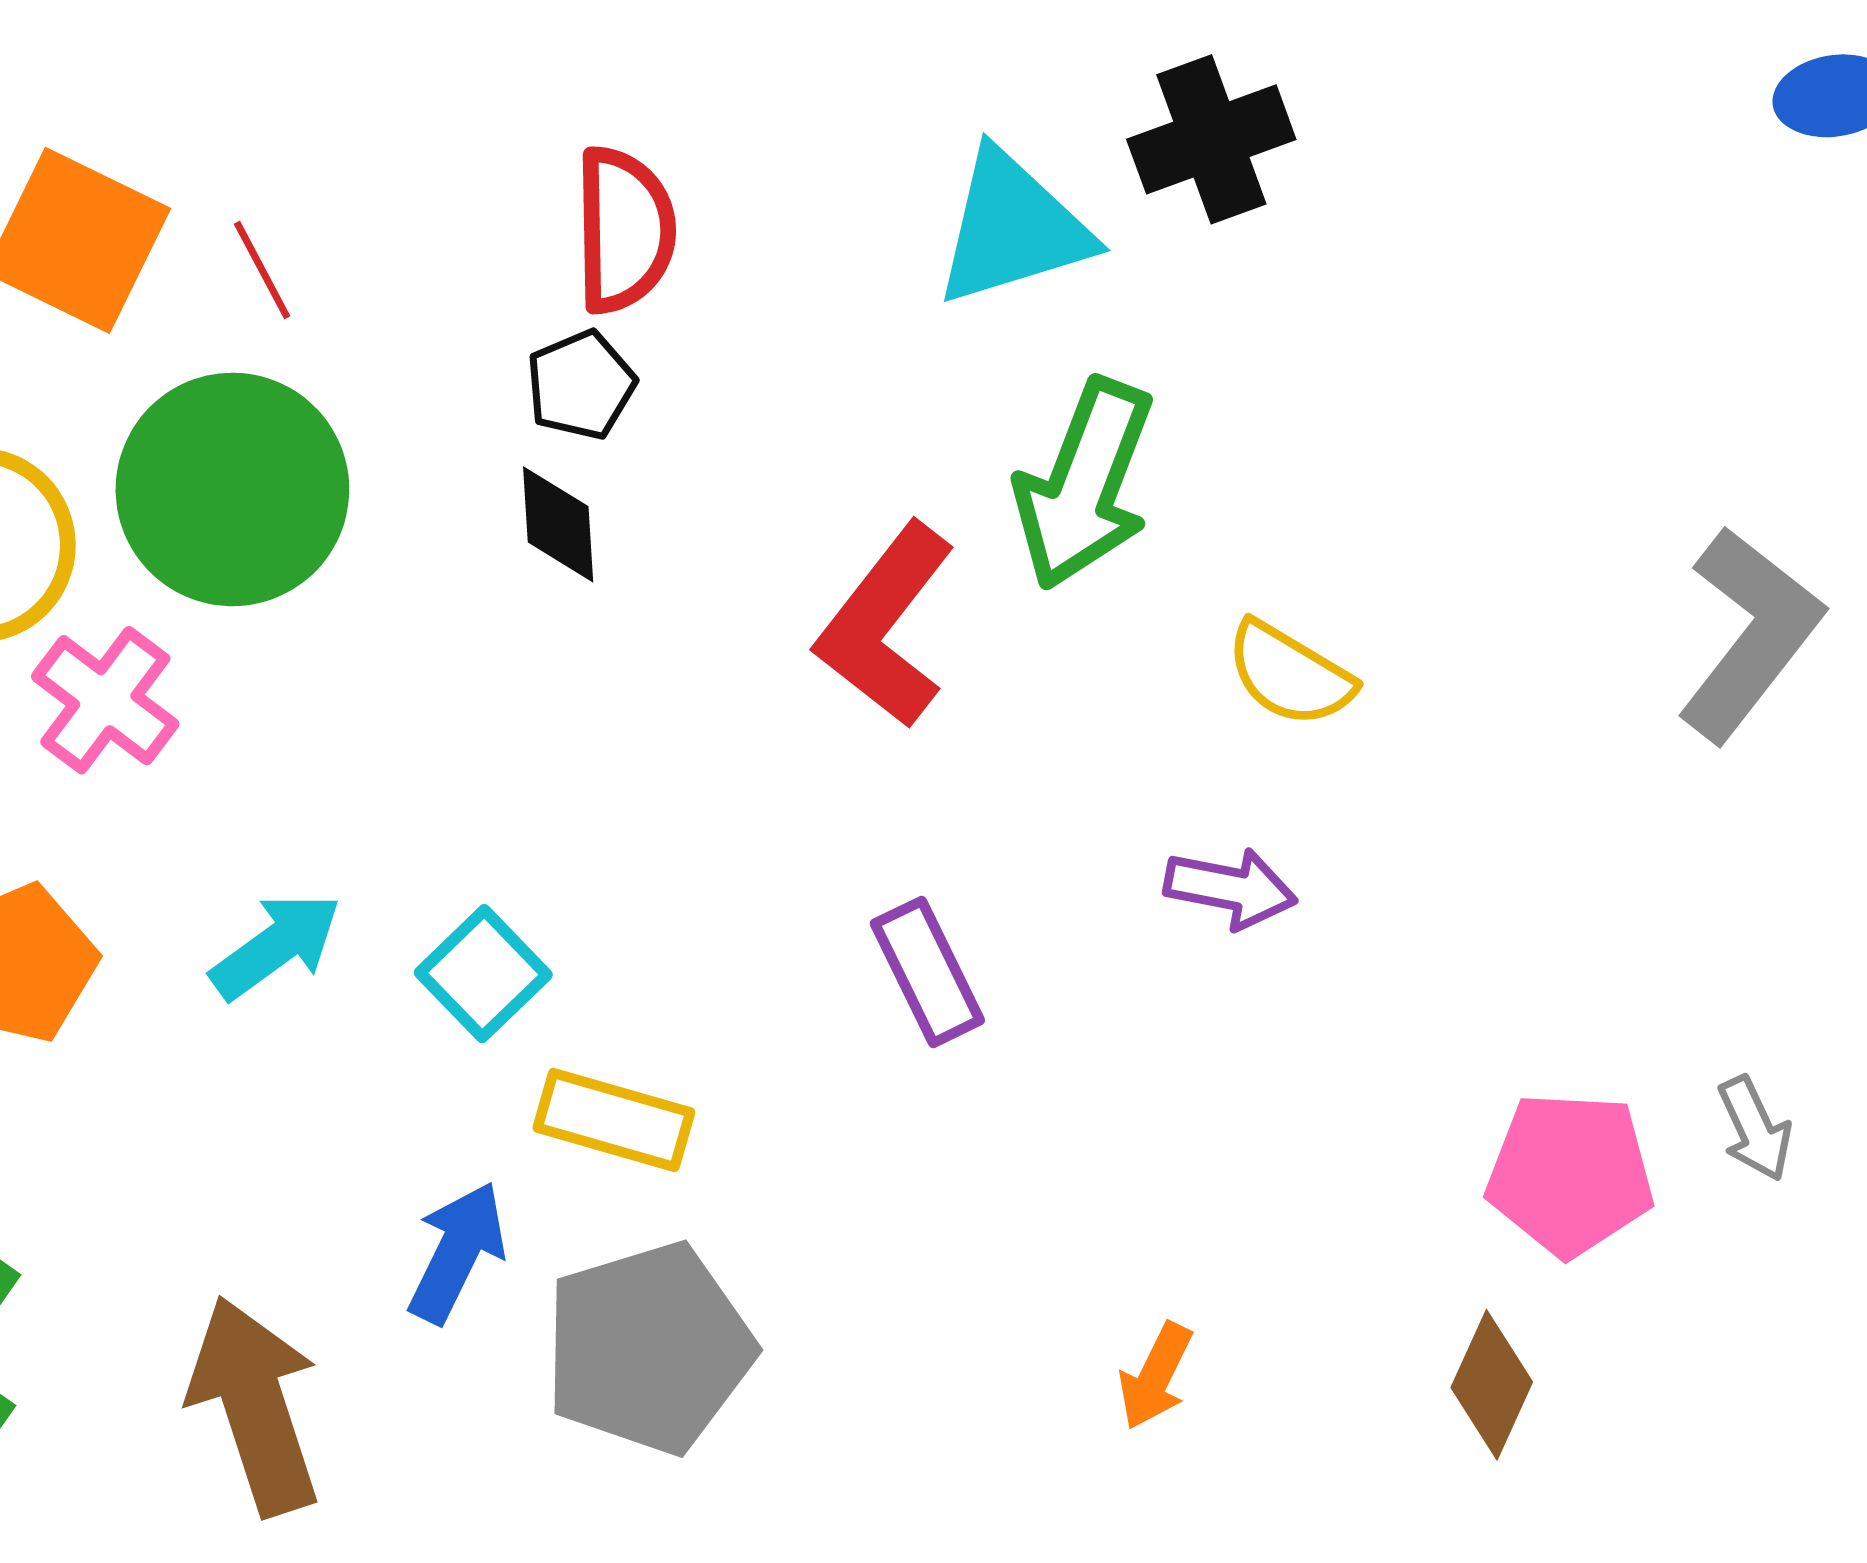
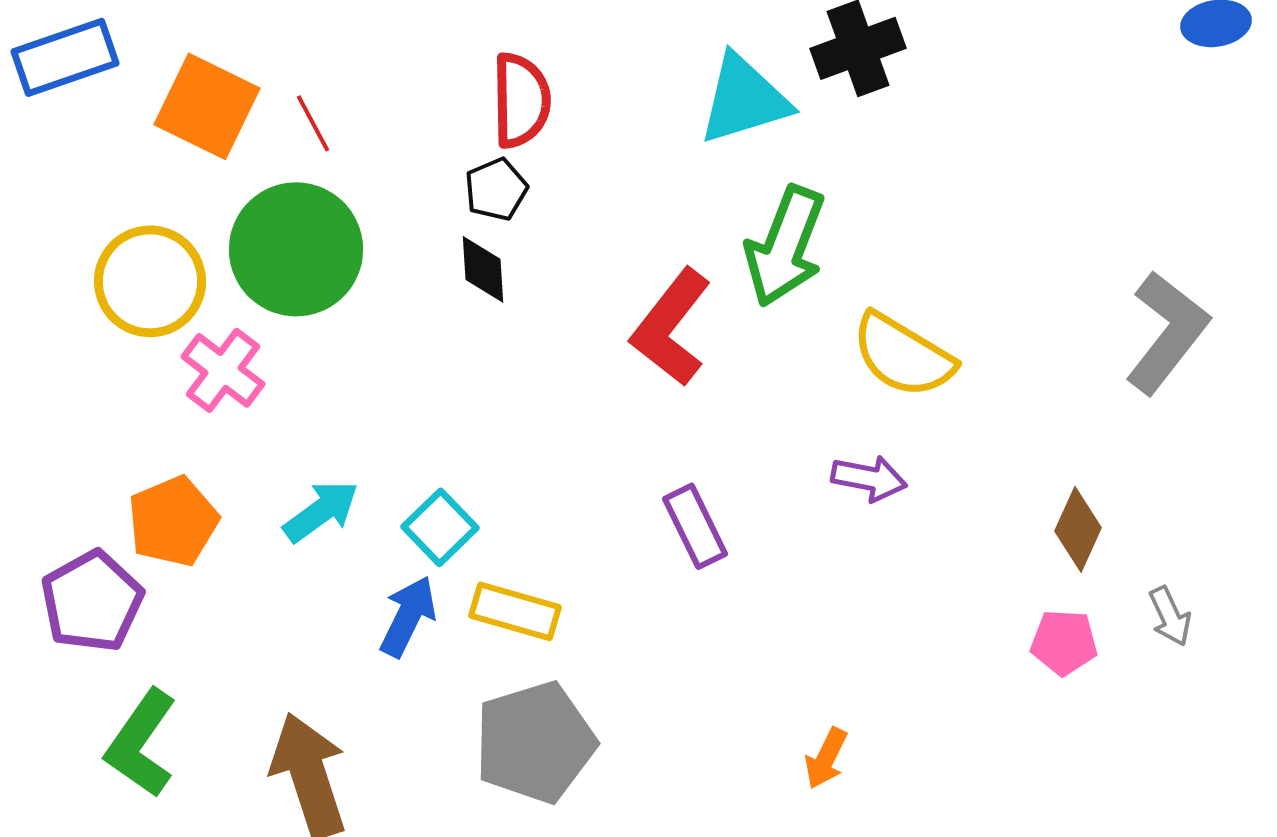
yellow semicircle: (1290, 674) -> (903, 355), size x1.4
pink pentagon: (1570, 1174) -> (1064, 642), size x0.7
blue arrow: (457, 1252) -> (408, 616), moved
brown diamond: (1492, 1385) -> (1078, 529), moved

